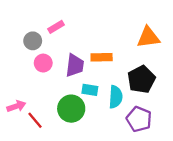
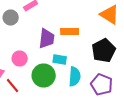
orange triangle: (148, 37) -> (110, 14), turned 40
pink circle: (43, 63) -> (20, 58), moved
cyan semicircle: (116, 97) -> (75, 76), moved

